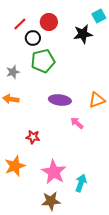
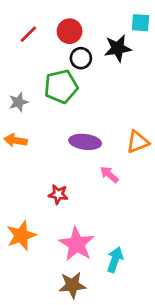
cyan square: (99, 16) -> (140, 23), turned 32
black circle: (33, 38) -> (81, 58), moved
red star: (33, 137) -> (58, 194), moved

